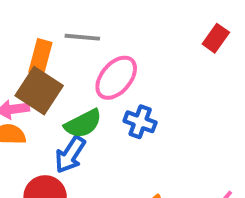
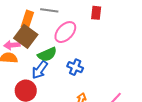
red rectangle: (216, 38) -> (96, 13), moved, turned -32
blue cross: (140, 122) -> (75, 67), moved

